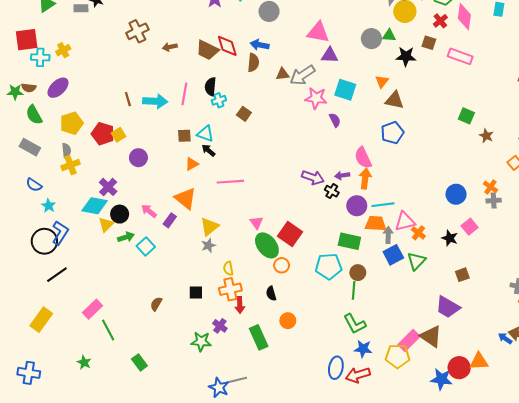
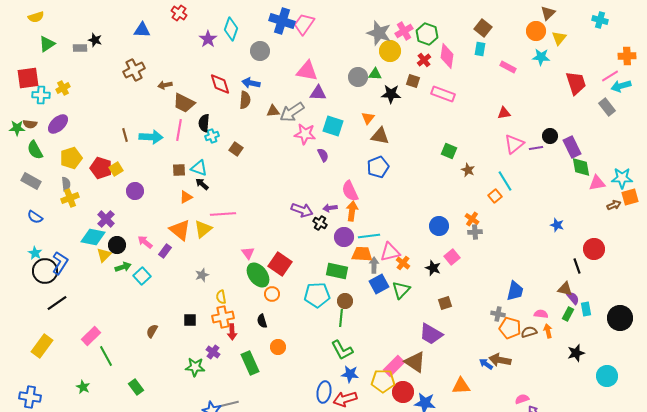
brown trapezoid: (207, 50) -> (184, 103), moved
cyan star: (49, 206) -> (35, 253), moved
yellow triangle: (209, 227) -> (203, 229), moved
red circle: (459, 368) -> (403, 392), moved

